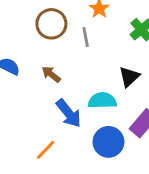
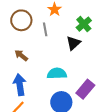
black triangle: (129, 77) -> (73, 43), moved
blue arrow: (69, 113) -> (20, 85), moved, turned -150

